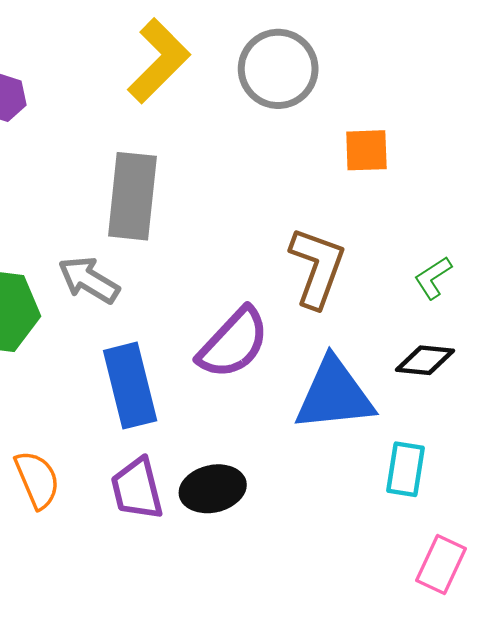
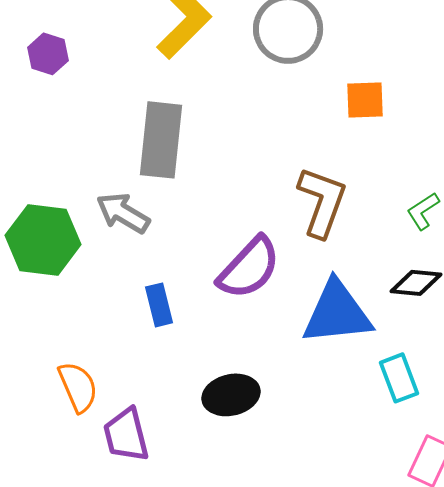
blue rectangle: (130, 386) -> (159, 305), size x0.6
cyan rectangle: (405, 469) -> (399, 378), turned -30
purple trapezoid: (137, 489) -> (126, 435), moved

